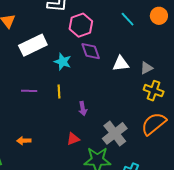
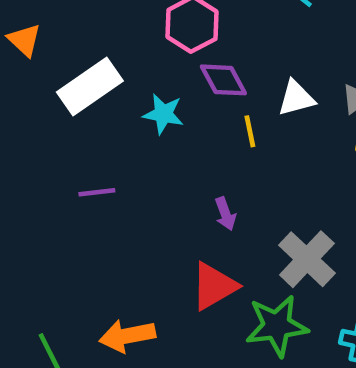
yellow line: (59, 92) -> (250, 131), moved
red triangle: (73, 139) -> (214, 286), size x1.6
orange arrow: (24, 141) -> (127, 336), moved, size x1.6

